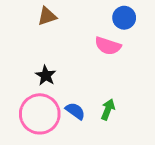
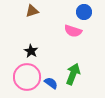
green arrow: (108, 110) -> (73, 74), size x1.5
blue semicircle: (75, 111) -> (51, 83), moved

